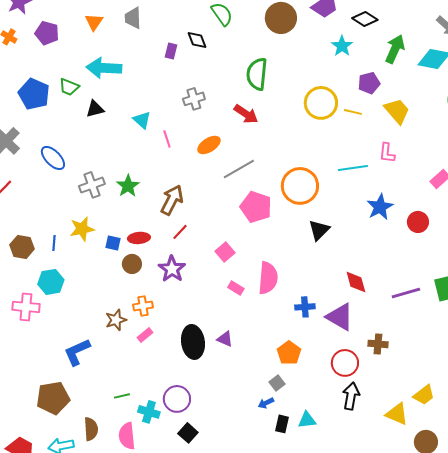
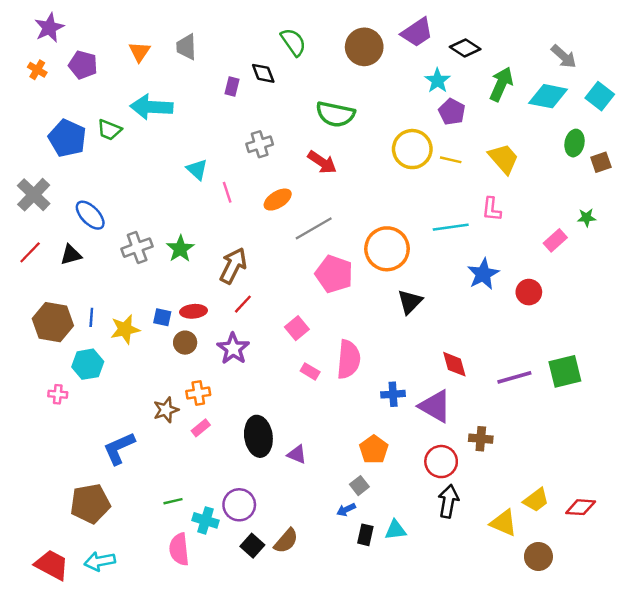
green semicircle: (257, 74) -> (335, 114), turned -84
purple pentagon: (369, 83) -> (452, 112), moved, turned -30
black triangle: (95, 109) -> (71, 255), moved
yellow star: (82, 229) -> (125, 329), moved
brown hexagon: (22, 247) -> (53, 322), size x1.4
pink cross: (26, 307) -> (58, 394), size x0.6
purple triangle: (225, 339) -> (297, 454), moved
brown semicircle: (91, 429) -> (286, 541), moved, turned 45

